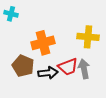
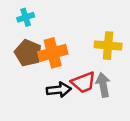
cyan cross: (11, 14) -> (26, 17), moved, turned -32
brown pentagon: (23, 66) -> (28, 53), moved

